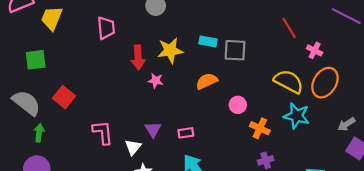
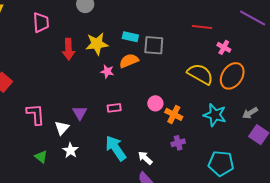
red line: (289, 28) -> (202, 27), turned -54
pink star: (156, 81) -> (107, 71), moved
orange semicircle: (207, 81) -> (129, 61), moved
pink circle: (238, 105) -> (155, 103), moved
cyan star: (297, 116) -> (215, 115), moved
pink rectangle: (186, 133) -> (114, 108), moved

